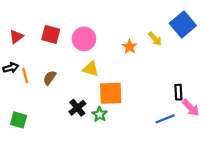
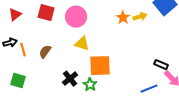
yellow arrow: (155, 39) -> (140, 17), turned -64
orange star: (130, 47) -> (123, 18), moved
black rectangle: (178, 92) -> (161, 65), turned -64
green square: (19, 120) -> (18, 81), moved

